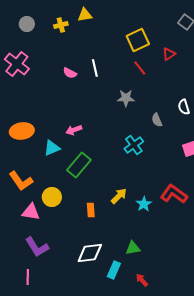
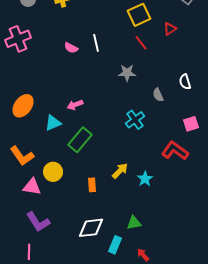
pink cross: (17, 64) -> (18, 39), turned 30
orange ellipse: (22, 131) -> (23, 106), turned -45
red L-shape: (174, 194) -> (175, 151), moved

